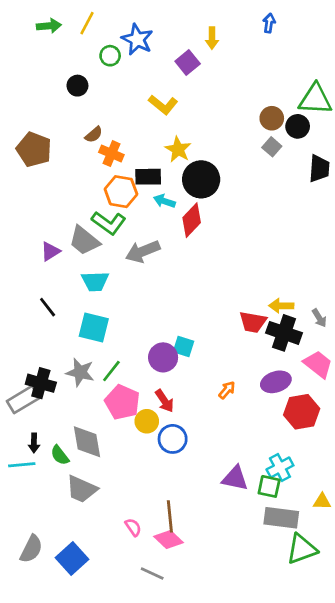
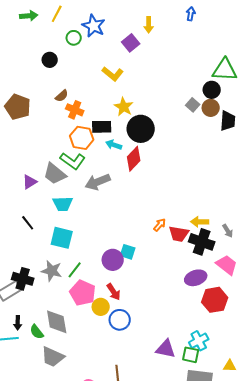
brown circle: (272, 118) -> (211, 108), moved
orange arrow: (227, 390) -> (160, 225), moved

